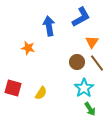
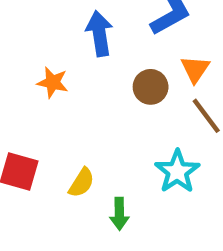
brown circle: (77, 62) -> (151, 87), moved
green arrow: (90, 109) -> (119, 214), moved, turned 32

